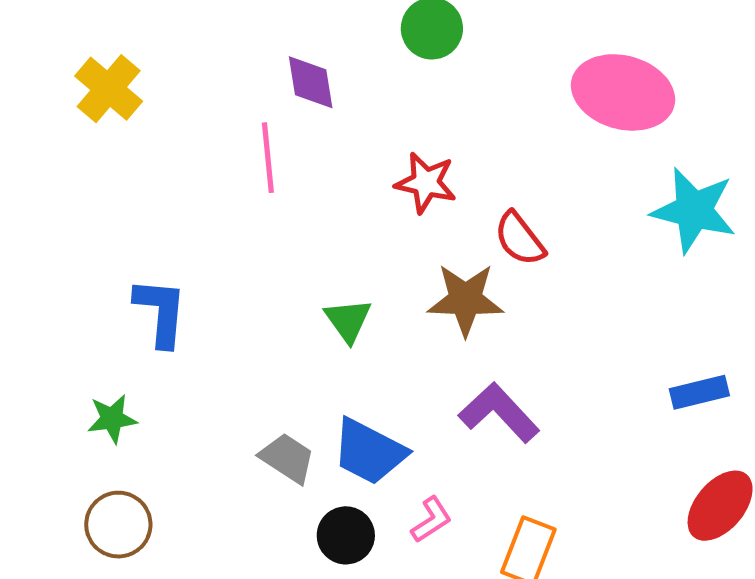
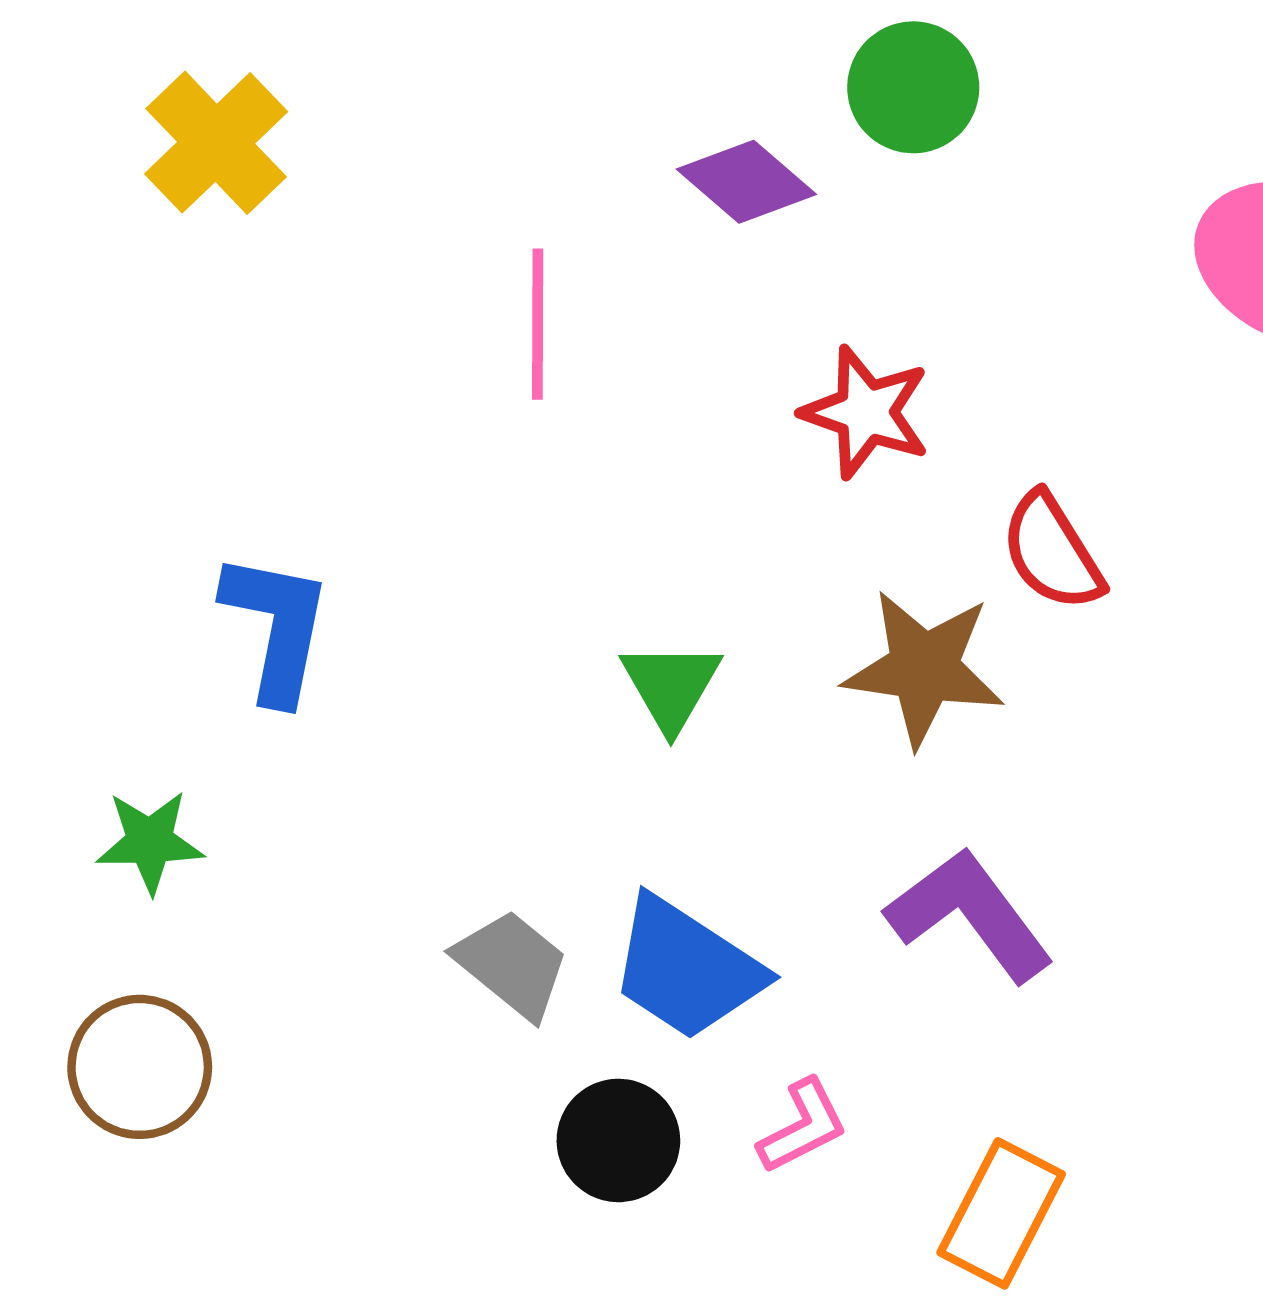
purple diamond: (311, 82) -> (746, 182), moved, turned -46

